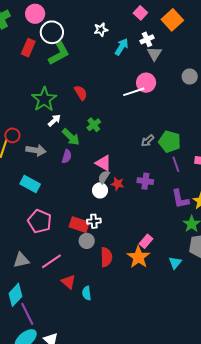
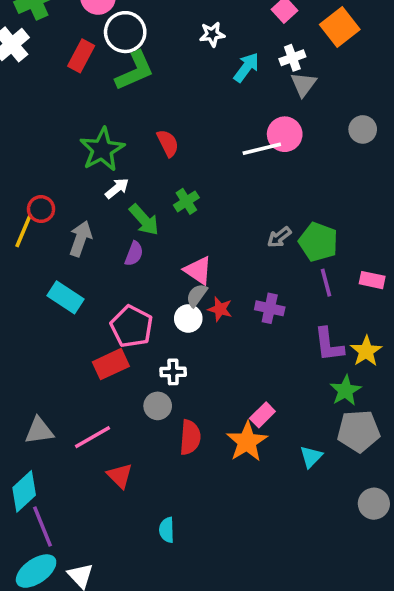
gray arrow: (36, 150) -> (81, 239), turned -84
pink pentagon: (40, 221) -> (132, 326), moved
red rectangle: (79, 225) -> (111, 364), moved, turned -48
cyan semicircle: (87, 293) -> (167, 530), moved

